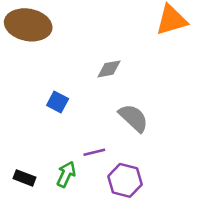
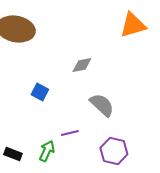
purple hexagon: (125, 180) -> (114, 151), moved

